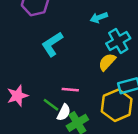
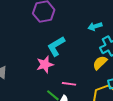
pink star: (17, 96) -> (45, 65), moved

